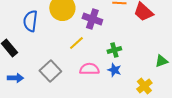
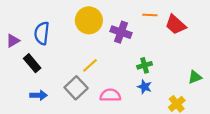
blue semicircle: (30, 21) -> (42, 33), moved
yellow line: (76, 43) -> (90, 65), moved
pink semicircle: (89, 69) -> (110, 95), moved

